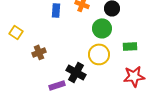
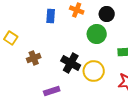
yellow circle: (99, 54) -> (94, 71), moved
black cross: (76, 72) -> (71, 63), moved

